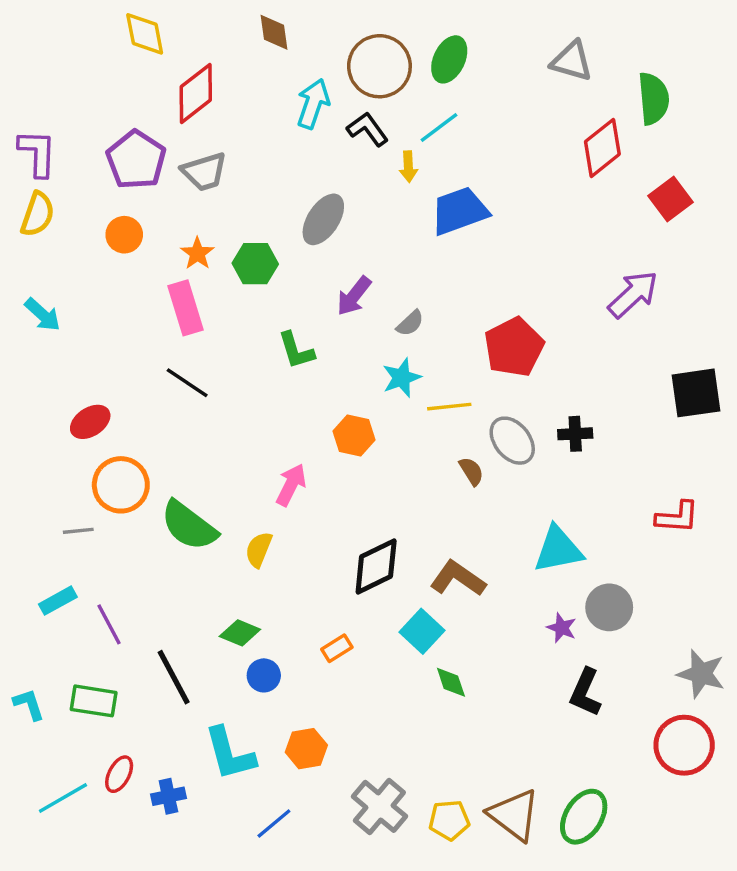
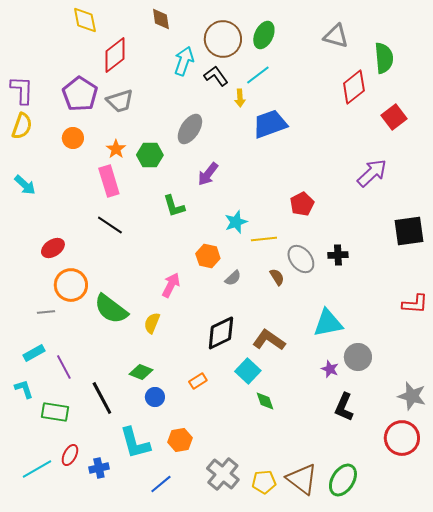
gray semicircle: (410, 323) -> (233, 278), moved
red pentagon: (514, 347) -> (302, 204), size x0.7
red L-shape: (677, 517) -> (415, 304), moved
cyan L-shape: (29, 704) -> (24, 389), moved

